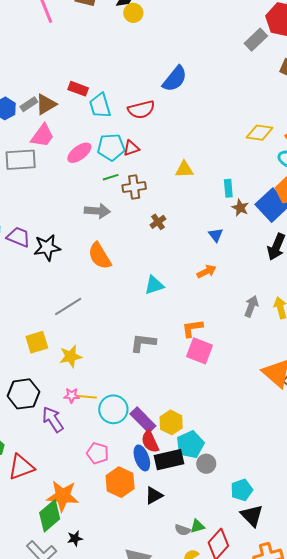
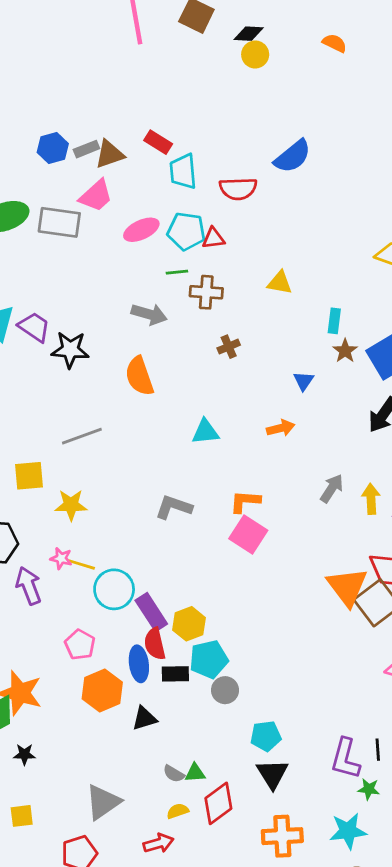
black rectangle: (169, 460) -> (175, 674), size x0.7

